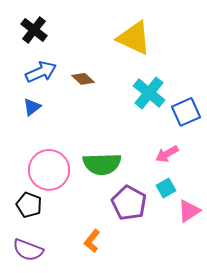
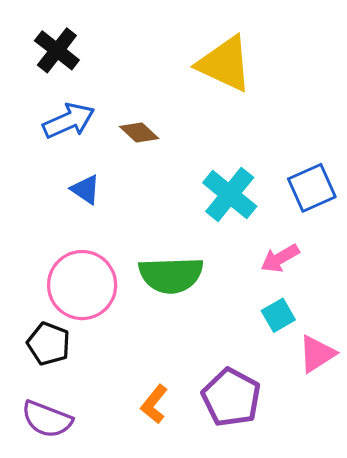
cyan cross: (149, 93) -> (230, 195), moved
blue triangle: (32, 107) -> (85, 189), moved, turned -48
purple pentagon: (129, 203) -> (231, 397), moved

